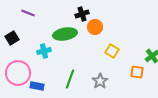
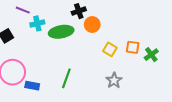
cyan cross: (44, 51) -> (37, 23), moved
orange square: (137, 72) -> (133, 47), moved
gray star: (100, 81) -> (114, 80), moved

